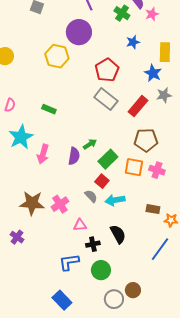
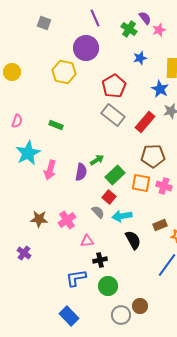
brown star: (32, 203) -> (39, 219), size x0.7
brown rectangle: (153, 209) -> (160, 225), turned -32
black semicircle: (118, 234) -> (133, 240), moved

